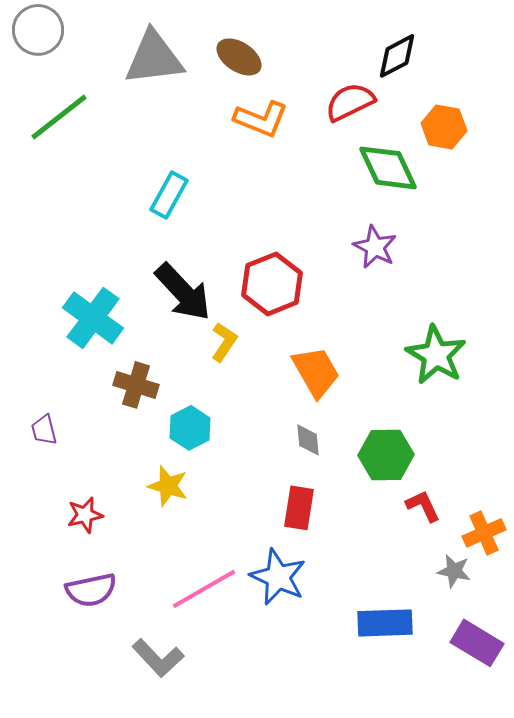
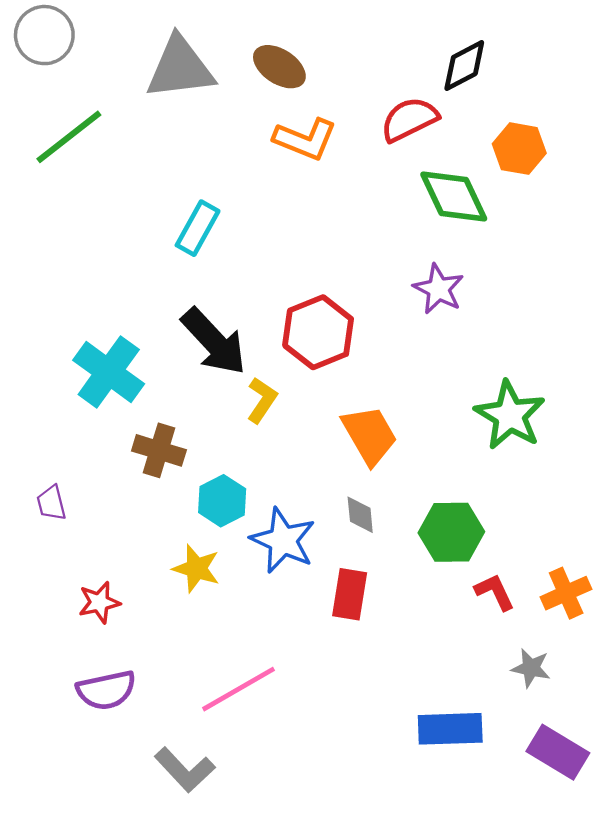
orange cross: (484, 533) -> (566, 593), moved
blue star: (278, 577) -> (283, 540), moved

